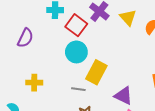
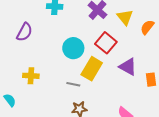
red square: (76, 25) -> (106, 43), moved
purple triangle: (123, 96) -> (128, 67), moved

